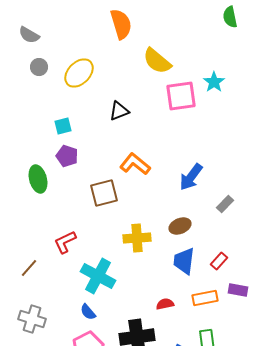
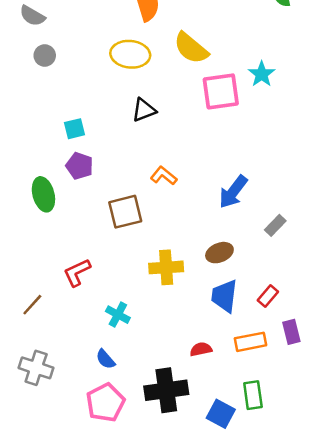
yellow ellipse: (79, 73) -> (130, 54), moved, turned 52
orange L-shape: (135, 164) -> (164, 176), size x0.7
cyan cross: (98, 276) -> (118, 315), size x0.6
purple rectangle: (238, 290) -> (291, 332), turned 66

